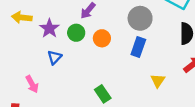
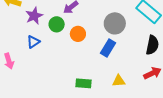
yellow triangle: (158, 81) -> (119, 81), turned 40
green rectangle: (103, 94) -> (84, 83), moved, turned -63

